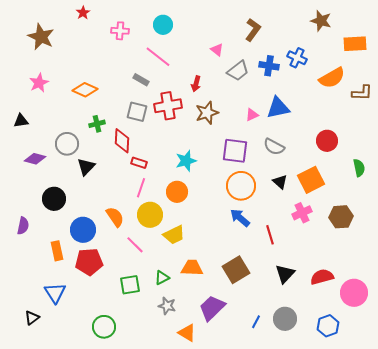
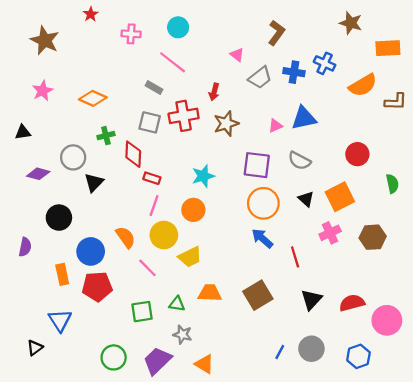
green triangle: (162, 278) -> (177, 304), turned 35
purple trapezoid: (212, 308) -> (157, 361), moved

